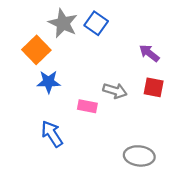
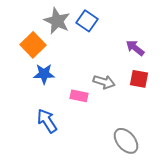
gray ellipse: (139, 156) -> (126, 141), turned 44

